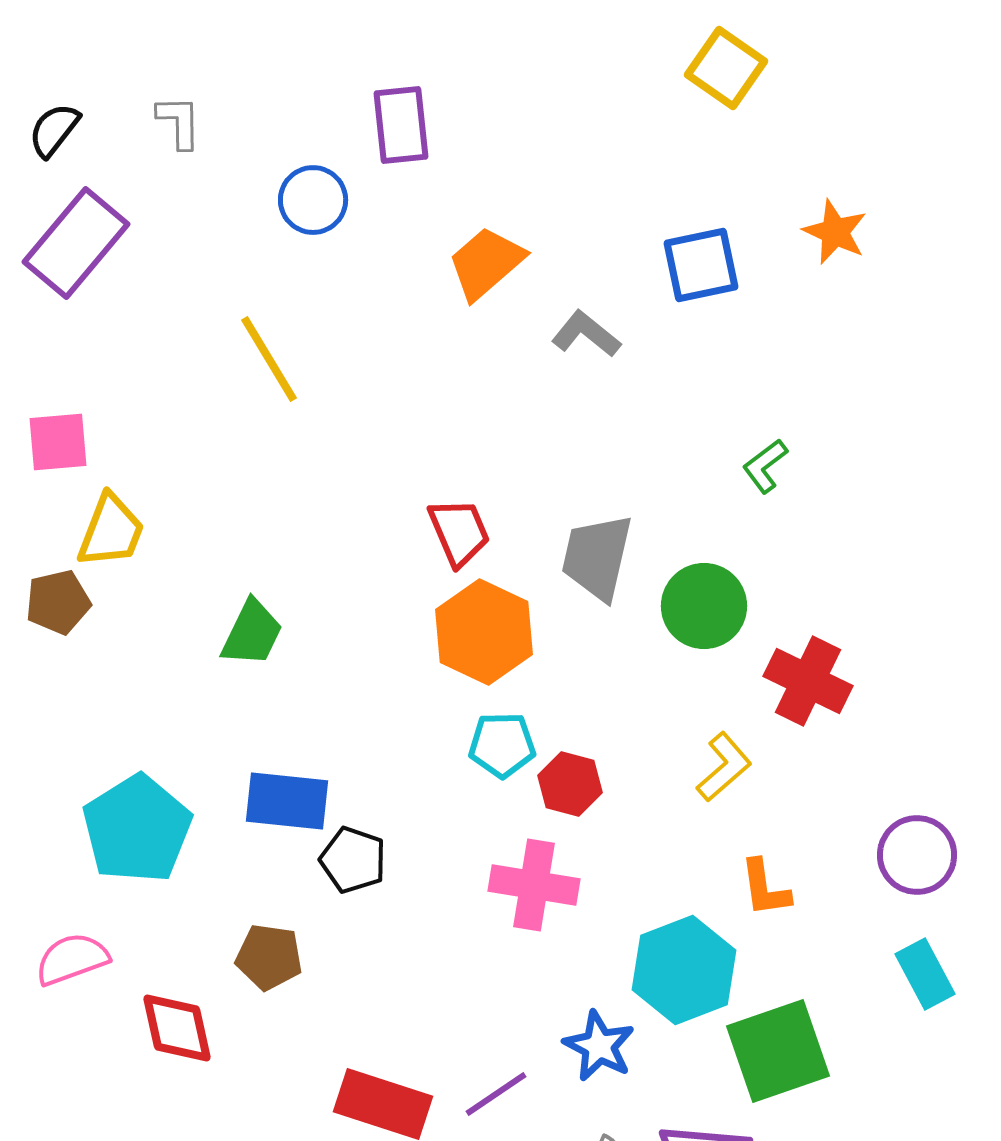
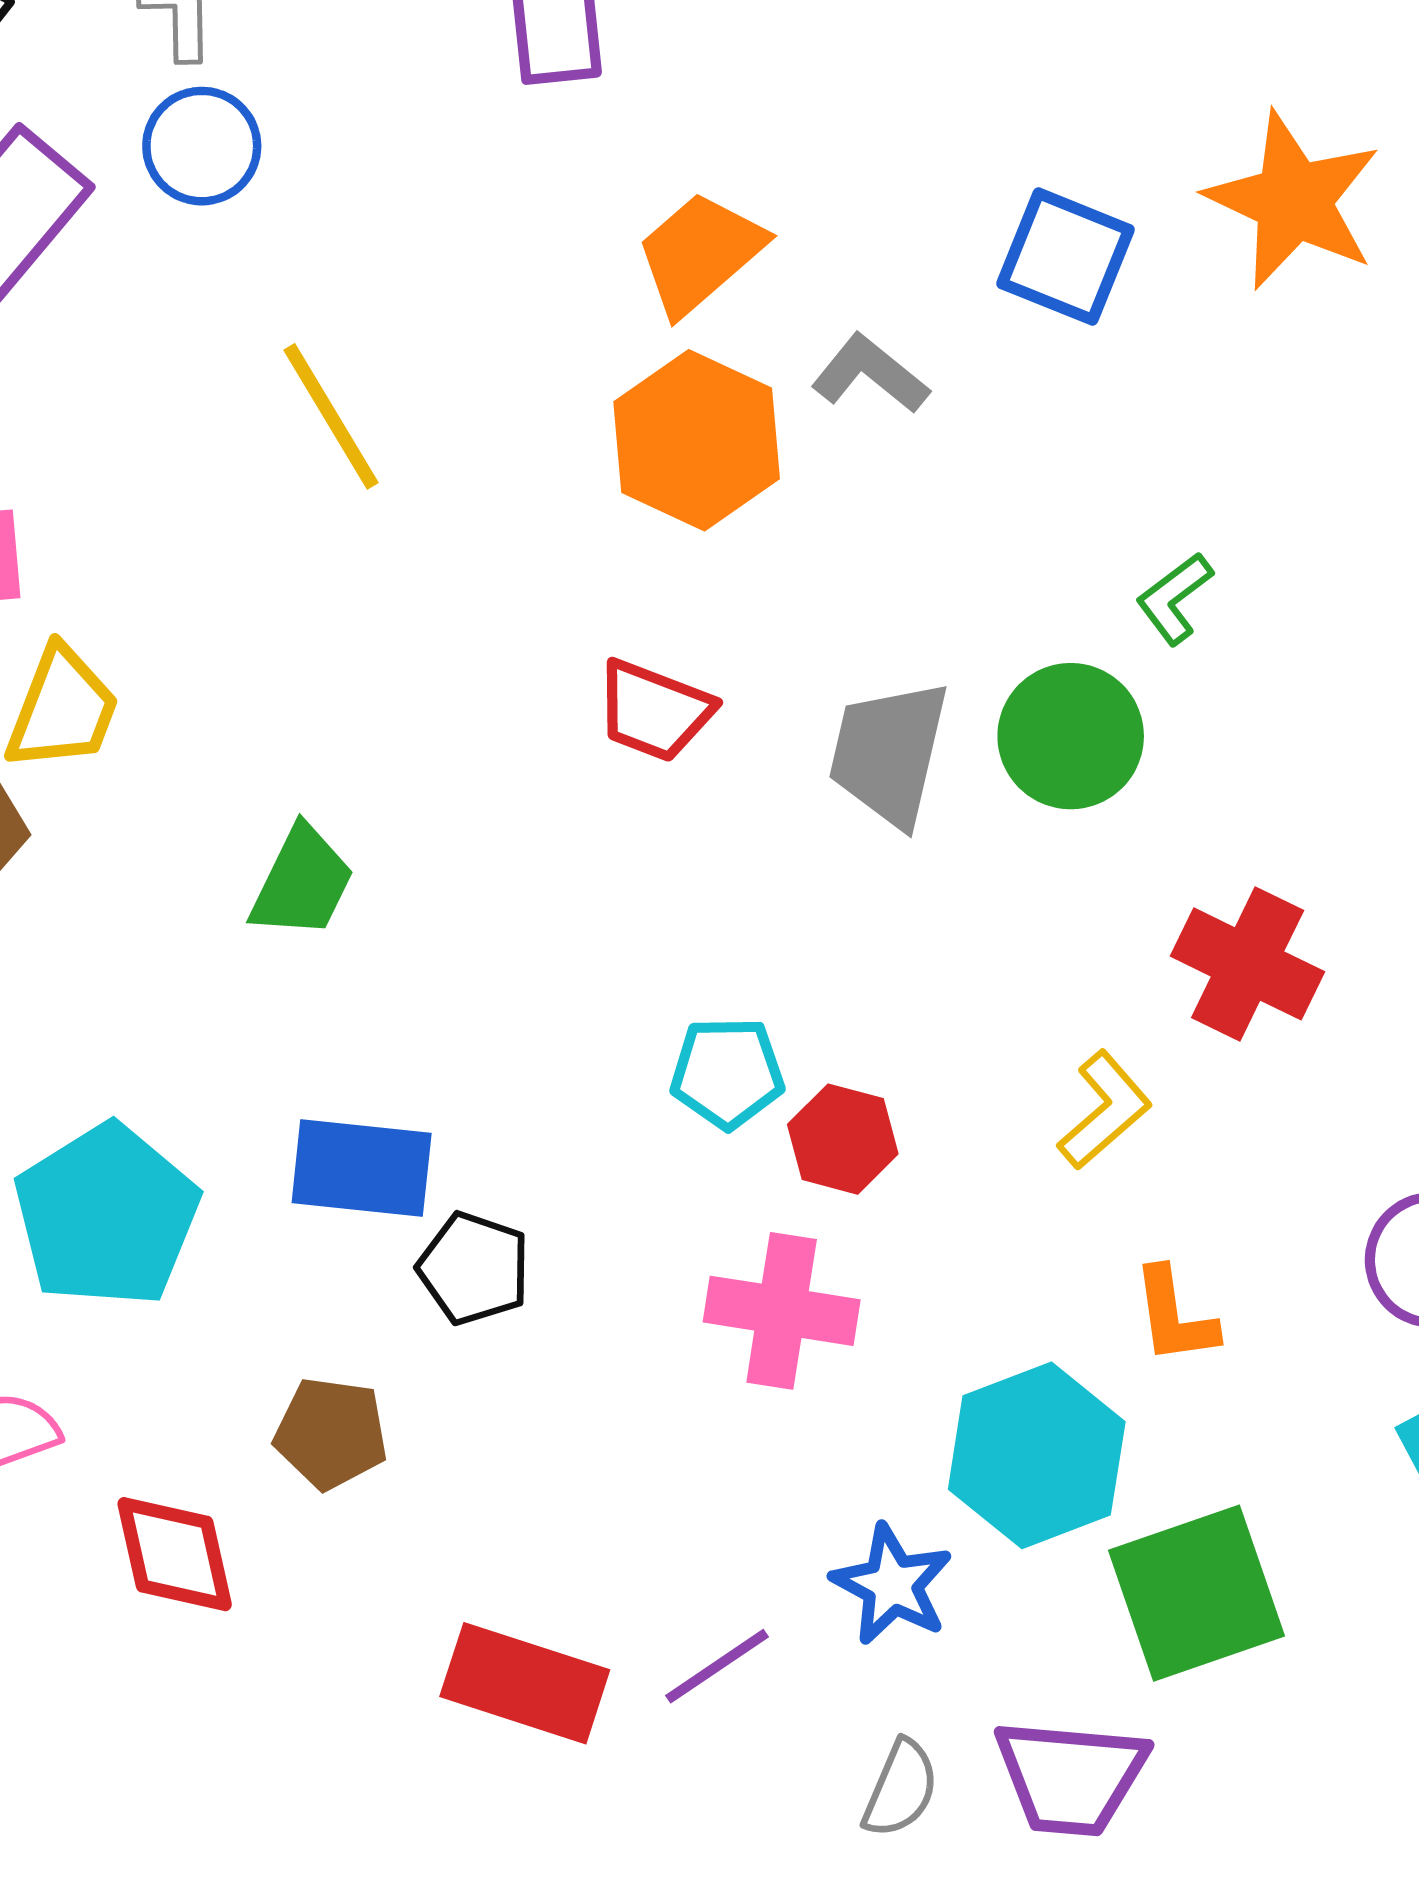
blue circle: (313, 200) -> (202, 146), moved
orange star: (835, 232) -> (1293, 200), size x1.6
blue square: (701, 265) -> (1066, 257), turned 34
red trapezoid: (459, 532) -> (654, 711), turned 134
green circle: (704, 606) -> (1071, 736), moved
orange hexagon: (484, 632) -> (697, 440), moved

